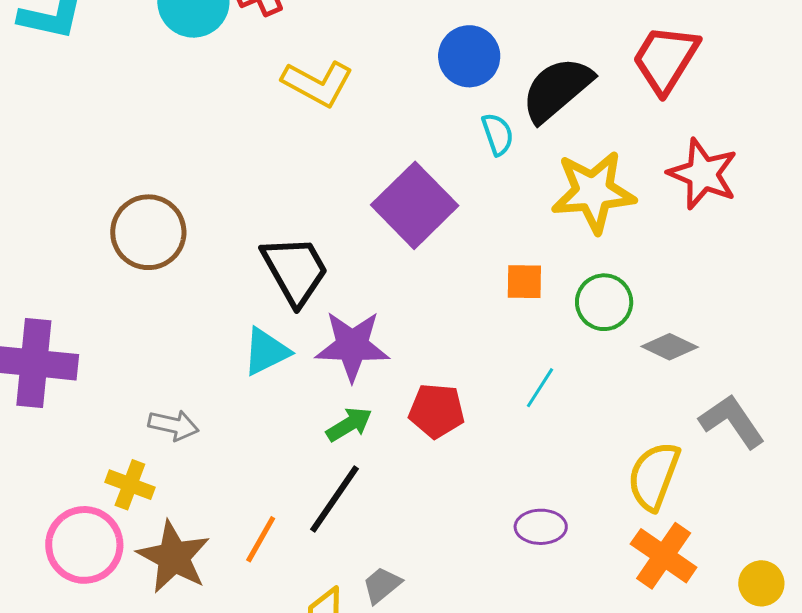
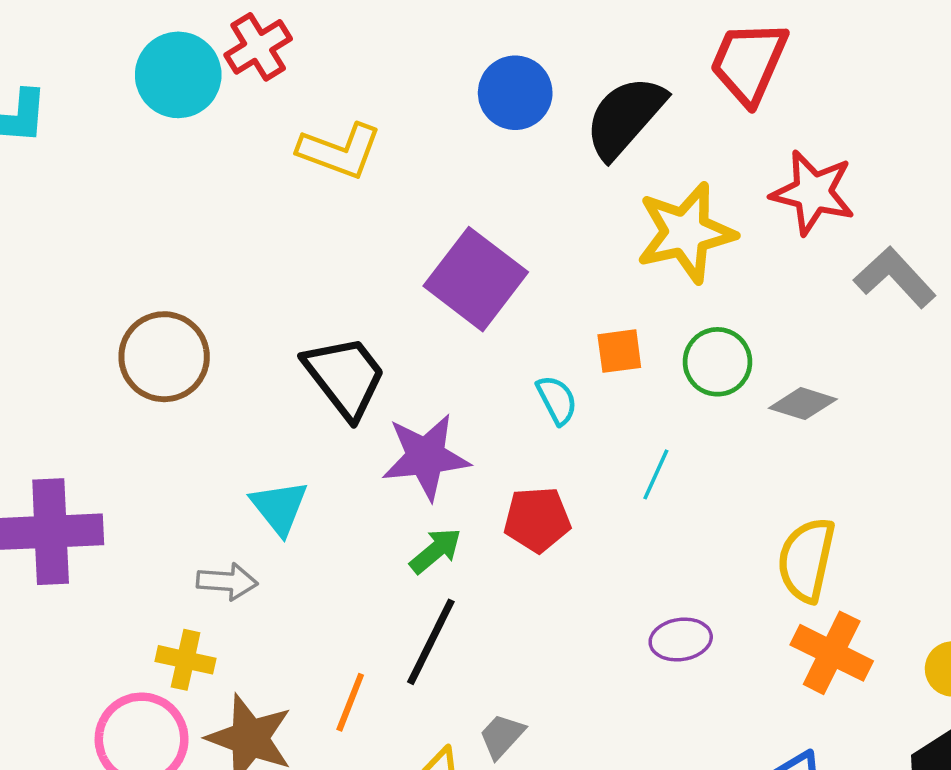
cyan semicircle: (498, 134) -> (557, 400), moved
cyan triangle: (266, 352) -> (279, 507), moved, turned -34
gray L-shape: (732, 421) -> (895, 277), moved

